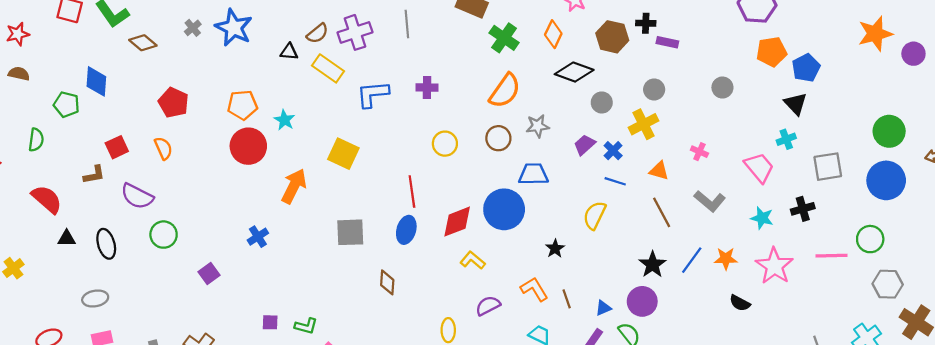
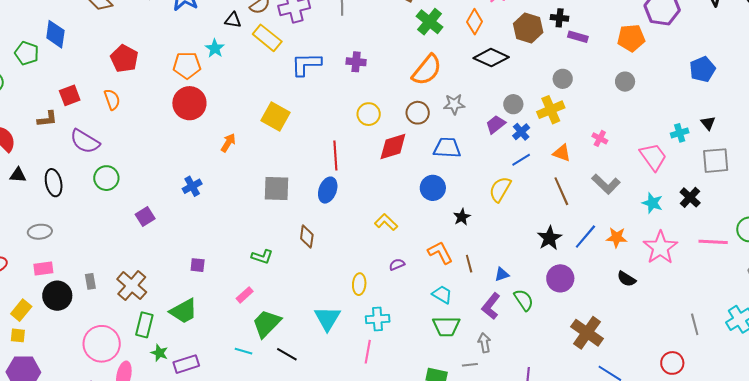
orange pentagon: (772, 52) -> (631, 38), moved
gray circle: (602, 102) -> (513, 104), moved
black triangle: (796, 104) -> (708, 123), moved, size x0.7
cyan star: (284, 120) -> (215, 48), moved
blue line: (615, 181) -> (521, 160), turned -54
orange arrow: (294, 186) -> (228, 143), size x0.6
blue circle: (504, 209) -> (433, 188), moved, size x0.7
black cross: (803, 209) -> (690, 197), turned -35
red diamond: (457, 222) -> (393, 146), moved
purple circle: (642, 301) -> (560, 278), moved
purple semicircle: (488, 306) -> (397, 264), size x0.7
green L-shape: (306, 326) -> (262, 257), moved

